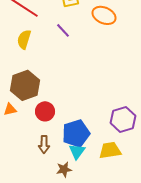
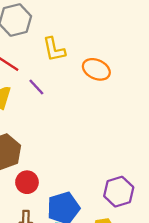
purple line: (63, 30) -> (36, 87), moved

